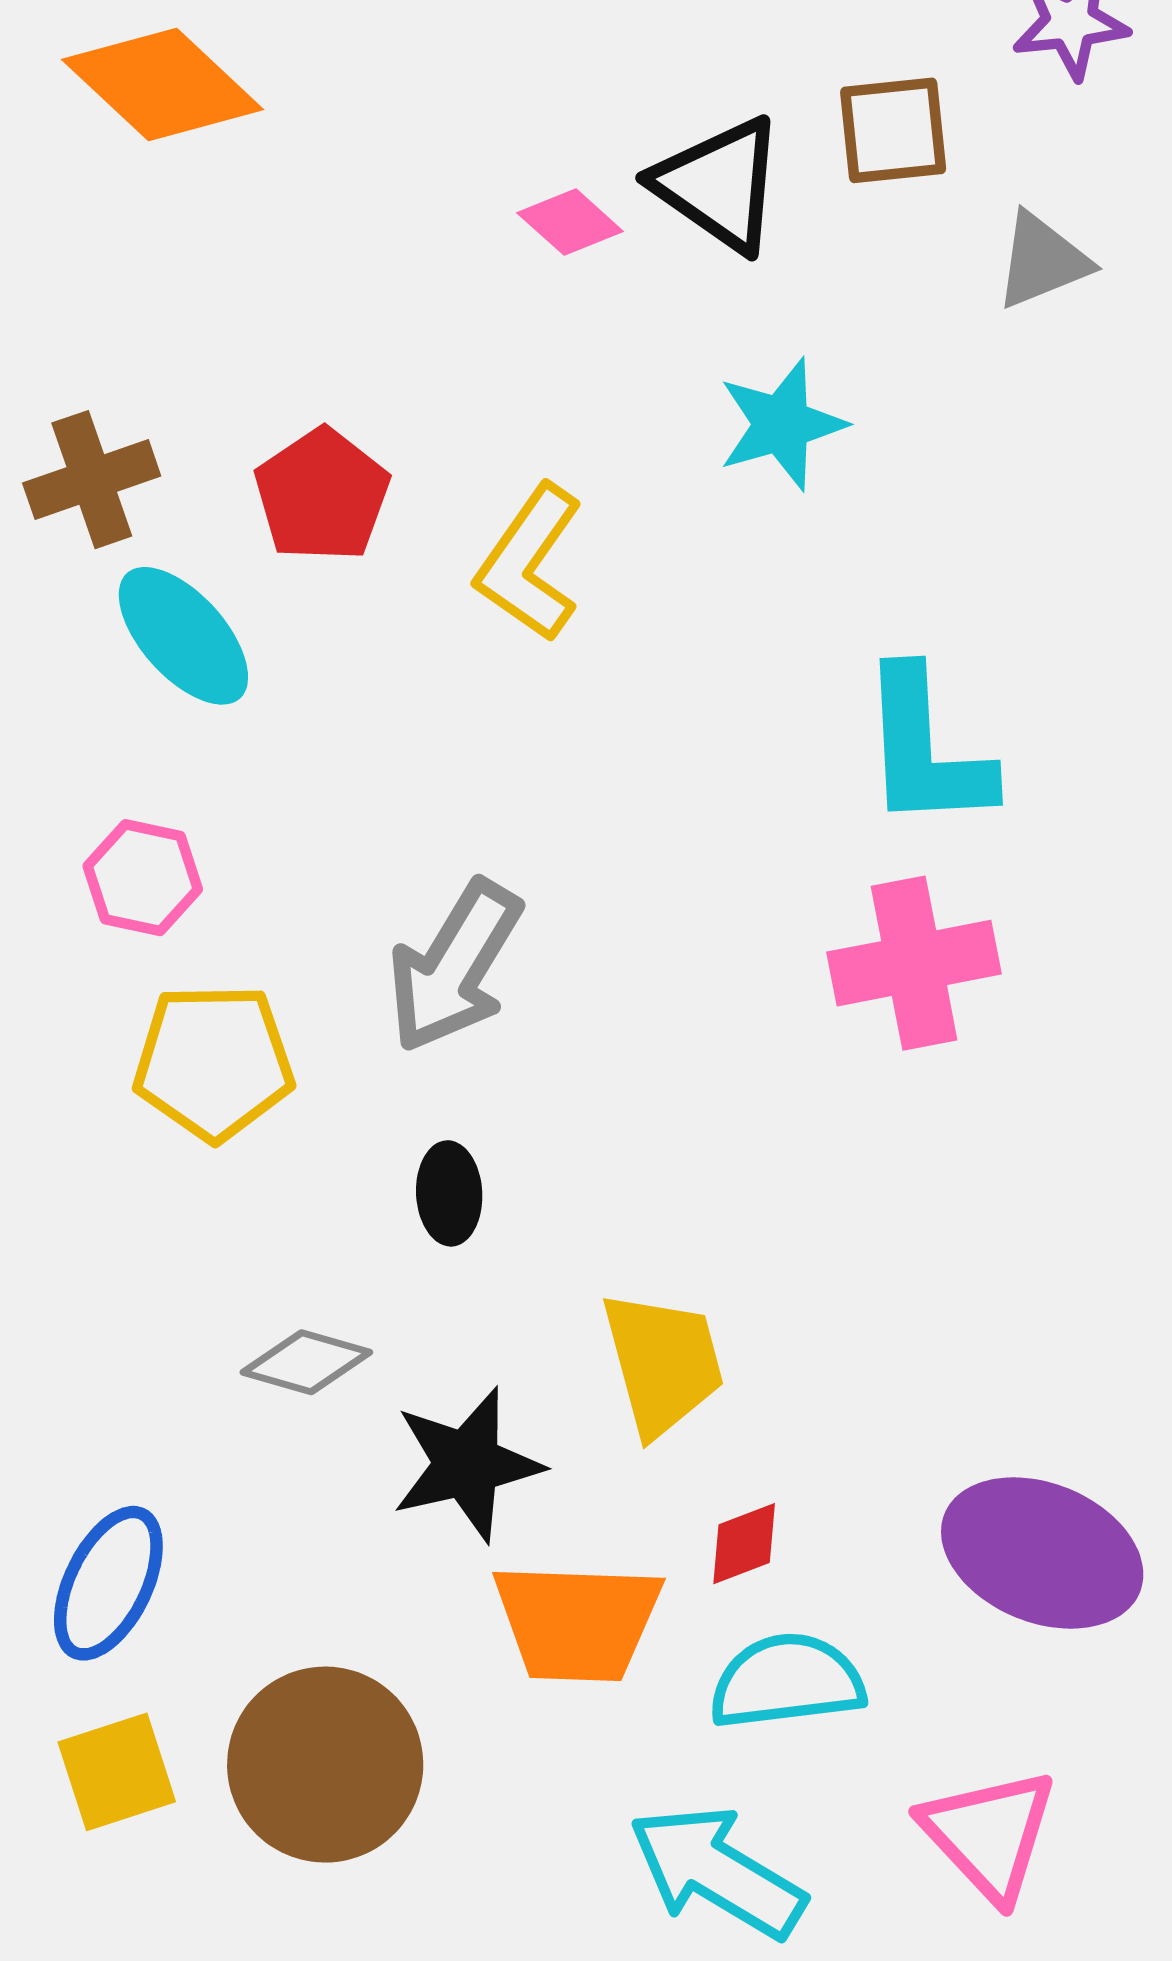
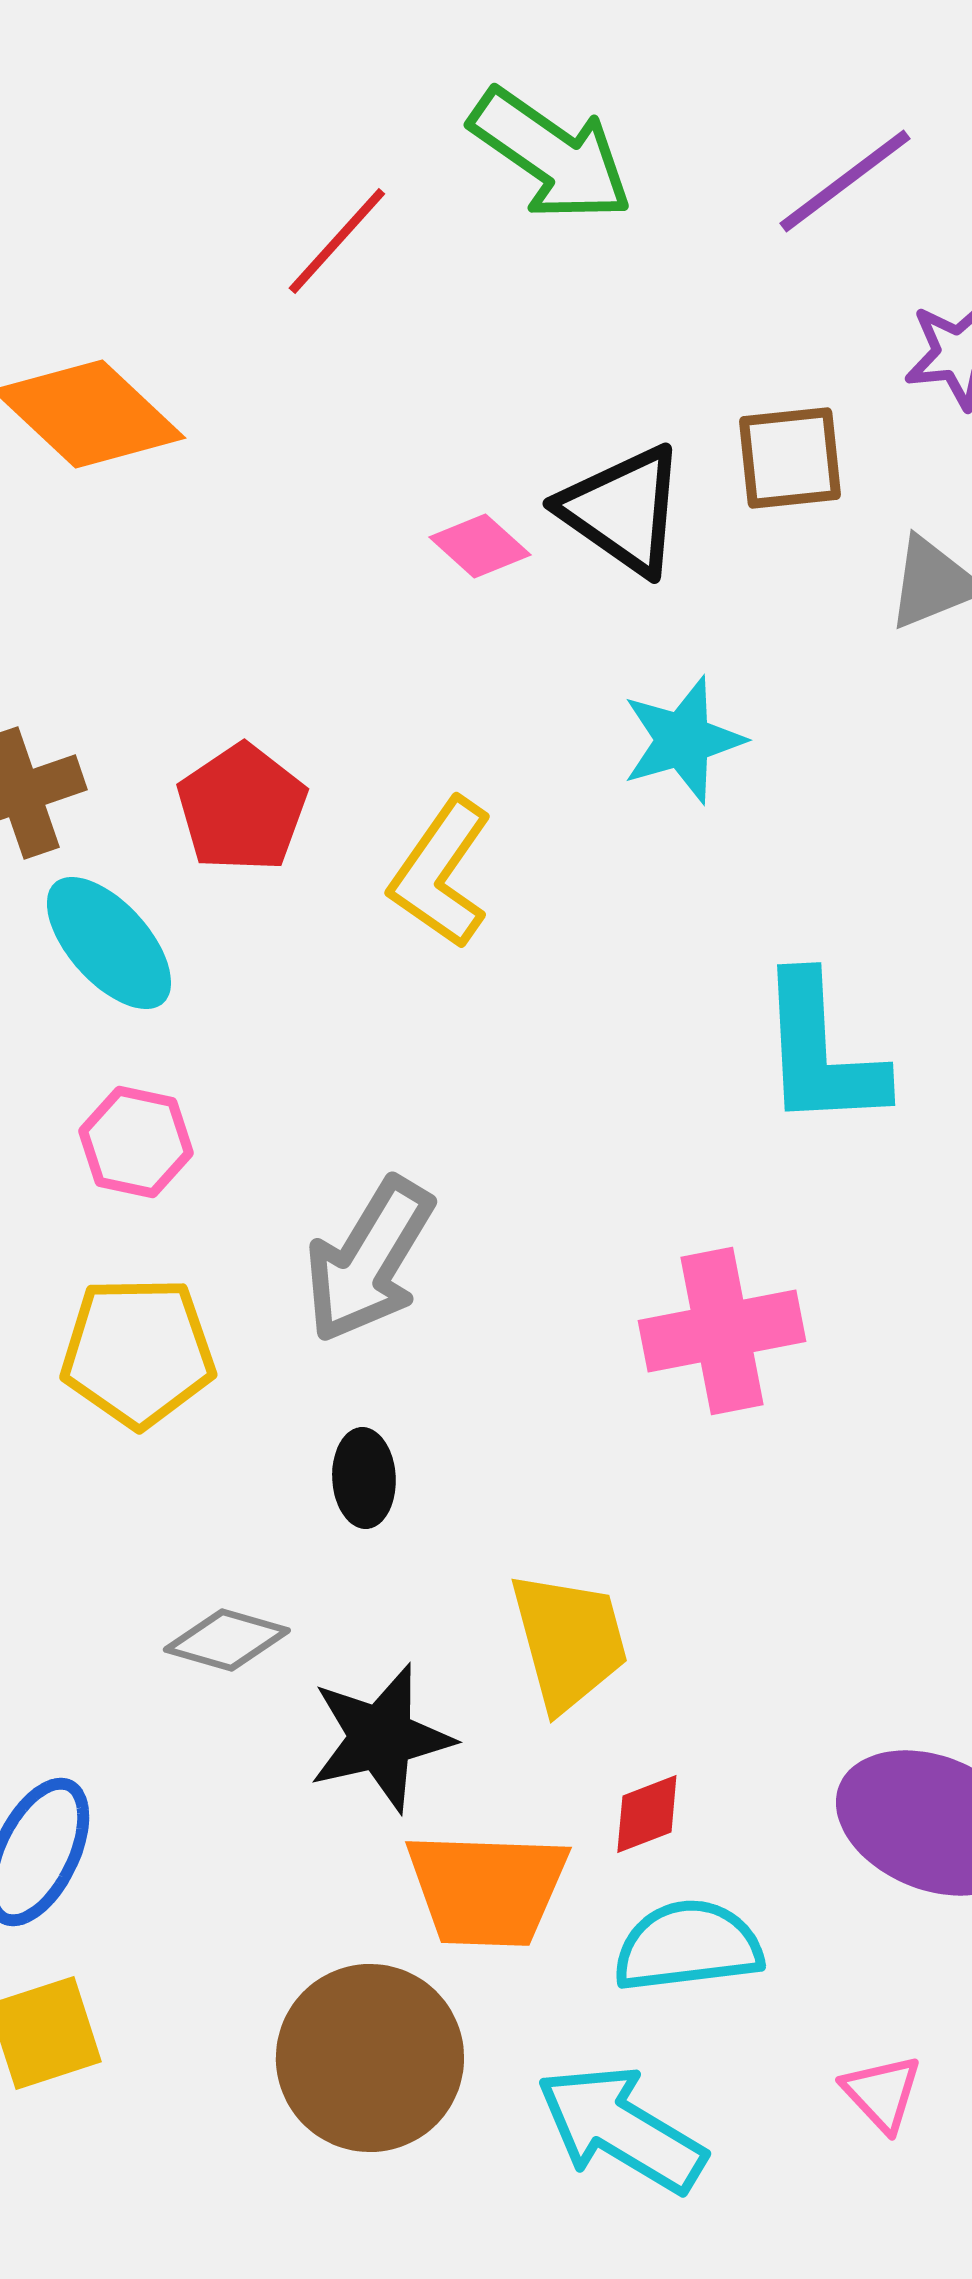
pink hexagon: (143, 878) -> (136, 1142), moved
pink cross: (914, 963) -> (722, 1331), moved
brown circle: (325, 1765) -> (370, 2058), moved
pink triangle: (989, 1834) -> (882, 2093), size x0.6

